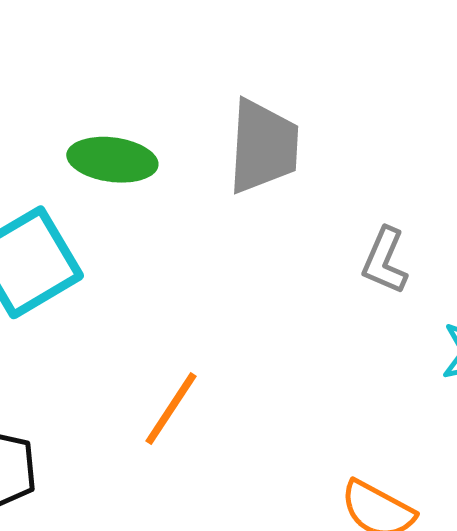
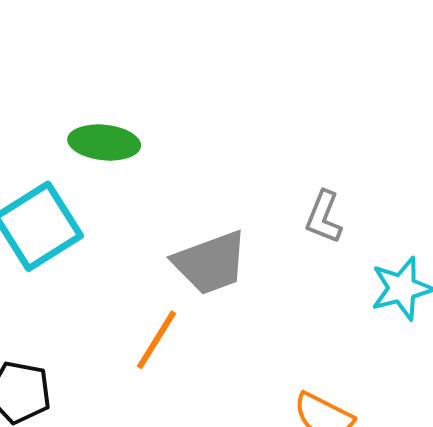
gray trapezoid: (263, 146) -> (211, 263), moved, turned 68

